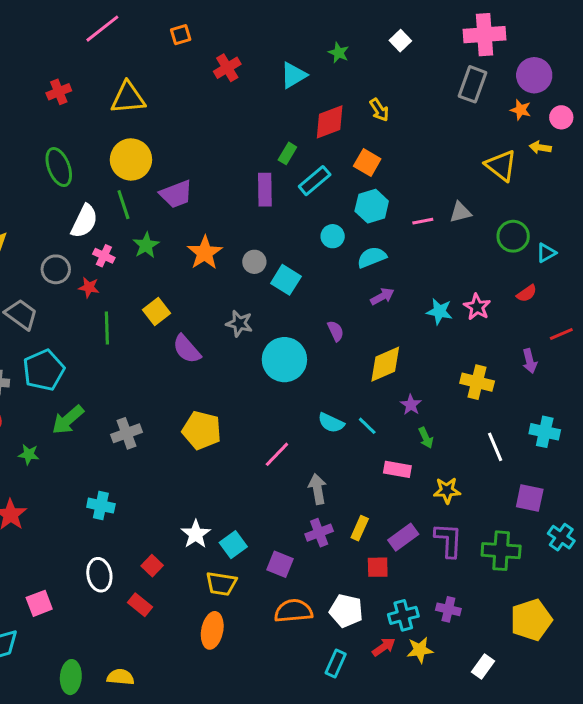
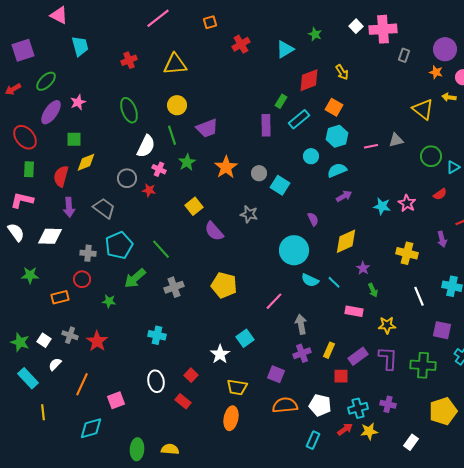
pink cross: (485, 35) -> (383, 29), moved
gray rectangle: (473, 84) -> (404, 55), size x0.6
yellow circle: (131, 159) -> (177, 105), size x0.7
green line: (107, 328) -> (161, 249), moved, turned -40
cyan circle: (284, 360) -> (294, 250), moved
cyan square: (233, 545) -> (245, 338), moved

